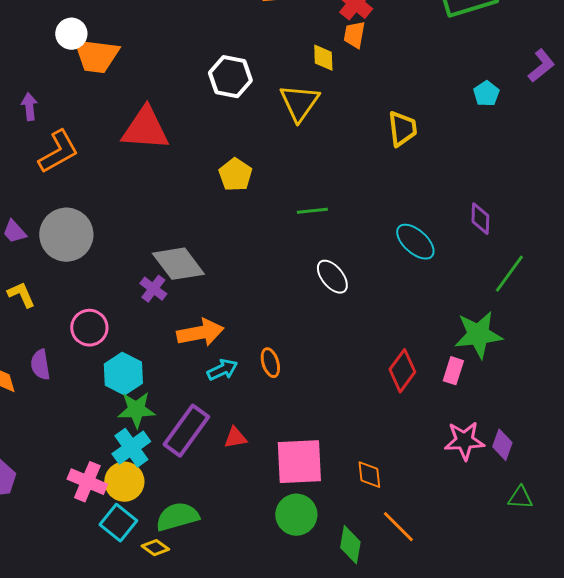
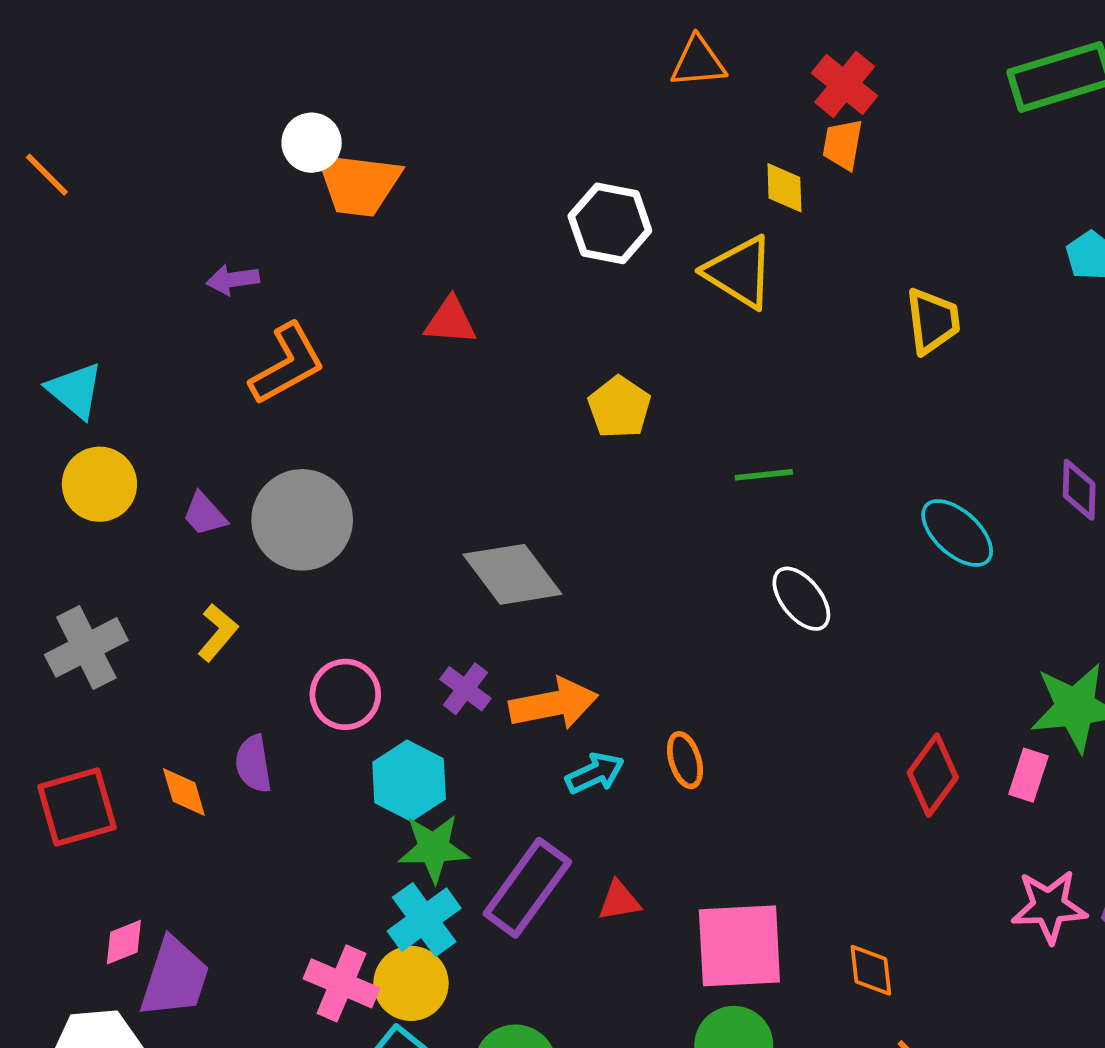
yellow triangle: (299, 103) -> (739, 272), turned -33
purple arrow: (29, 107) -> (233, 280), turned -92
red triangle: (145, 129) -> (450, 321), size x0.6
purple cross: (153, 289) -> (465, 689), moved
yellow L-shape: (21, 295) -> (218, 632), turned 64

